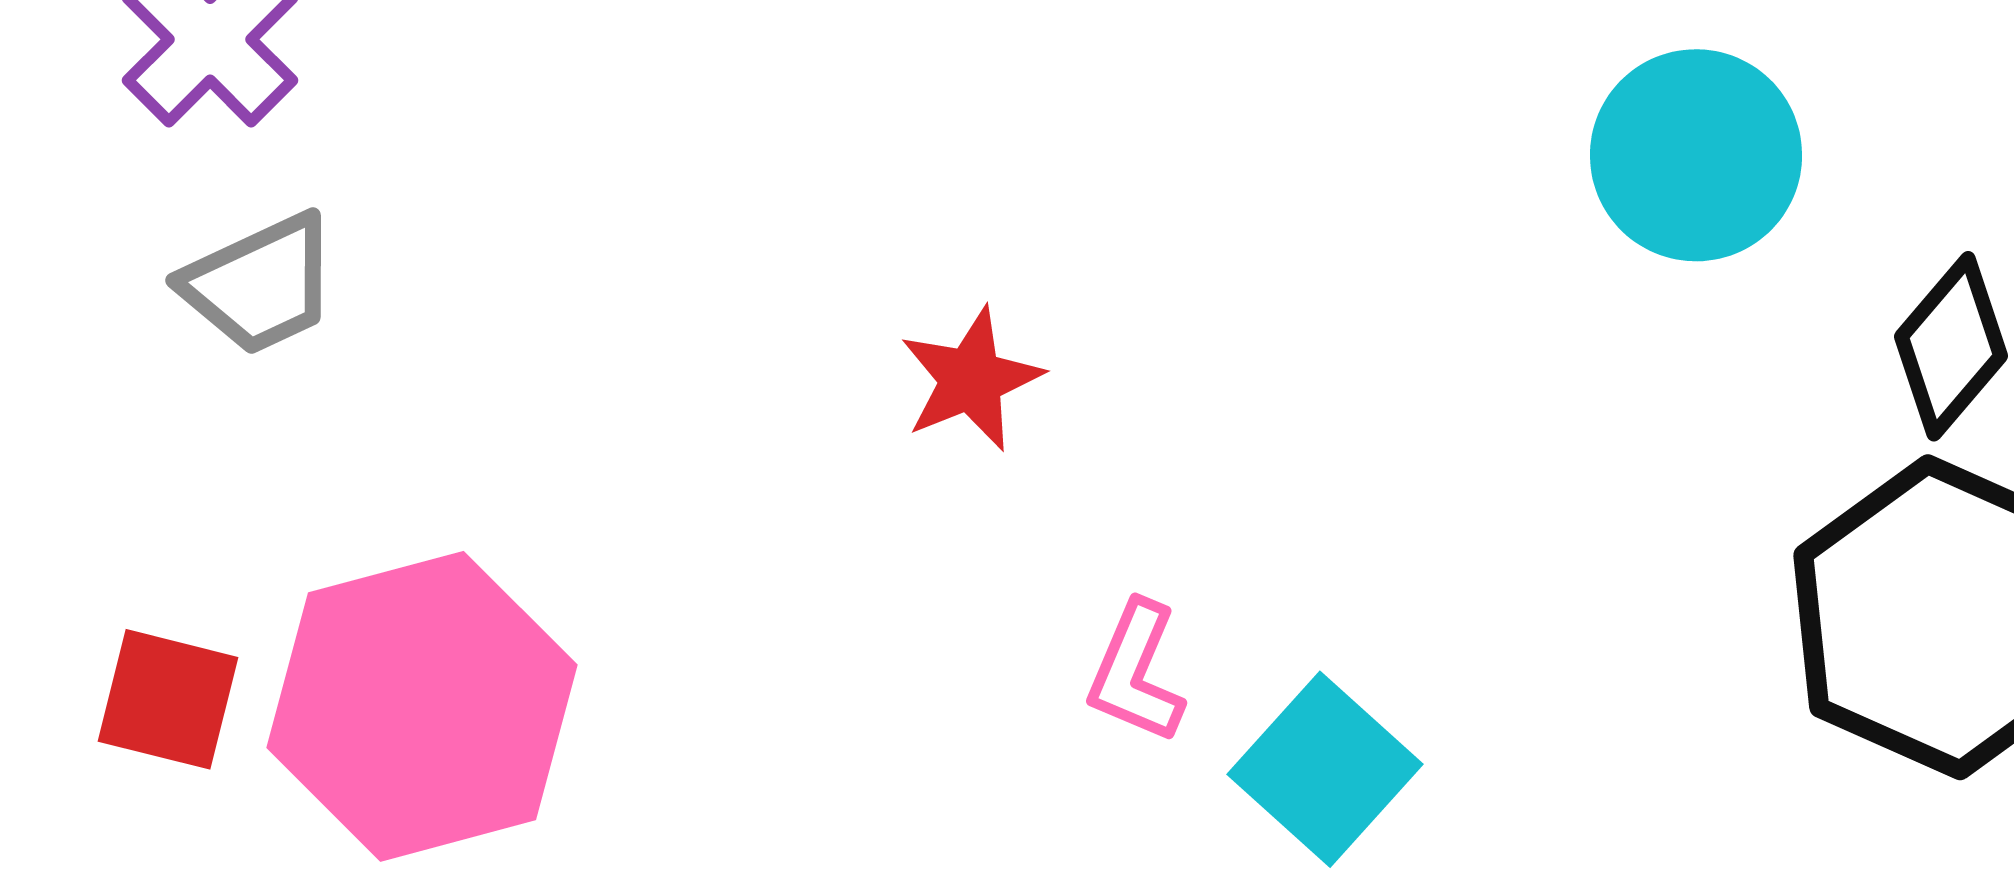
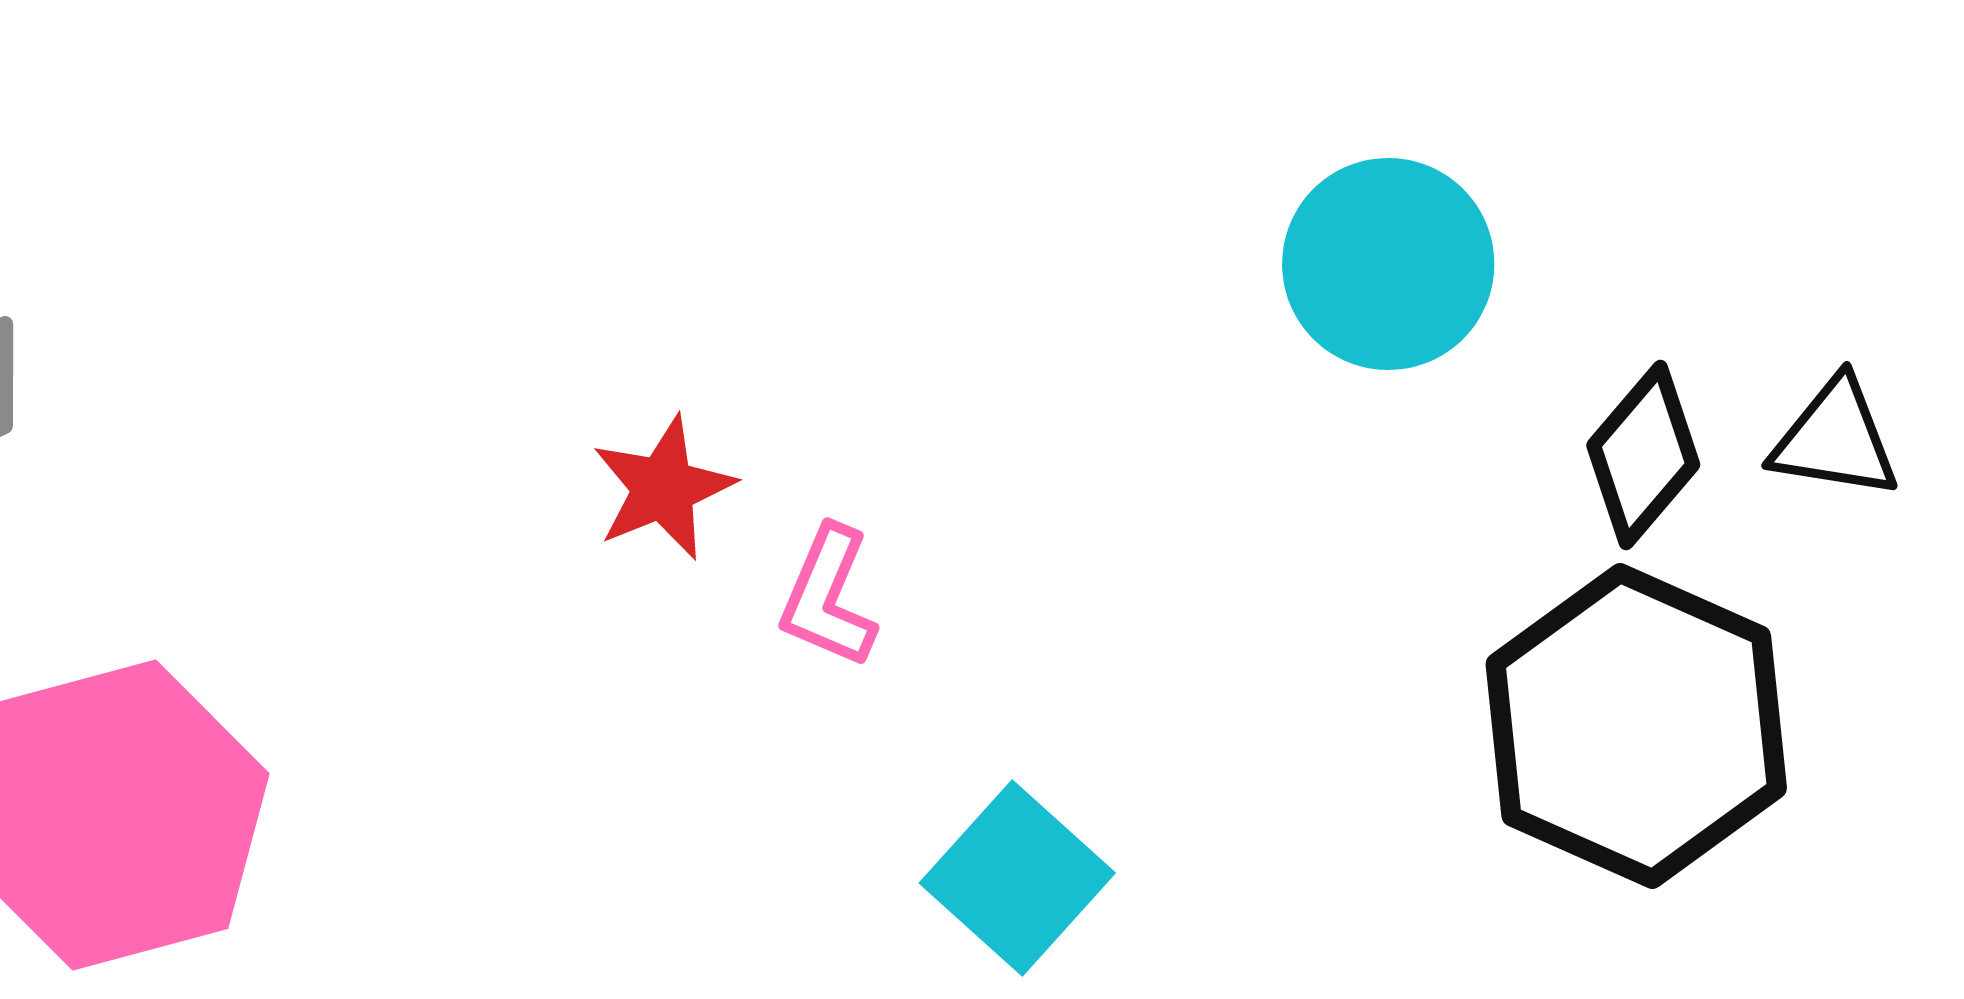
pink L-shape: (1136, 672) -> (828, 597), moved

